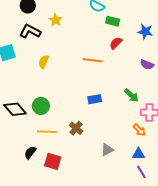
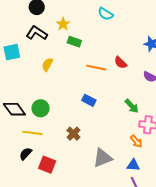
green rectangle: (113, 21) -> (74, 42), moved
red semicircle: (116, 43) -> (120, 63), moved, turned -96
blue rectangle: (95, 99) -> (89, 100), moved, turned 32
yellow line: (47, 132) -> (32, 133), moved
gray triangle: (107, 150) -> (102, 158), size x1.5

